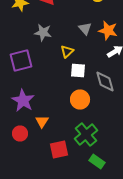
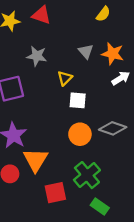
gray diamond: (105, 82) -> (113, 128), moved, turned -55
orange triangle: (42, 122) -> (36, 160), size x1.6

